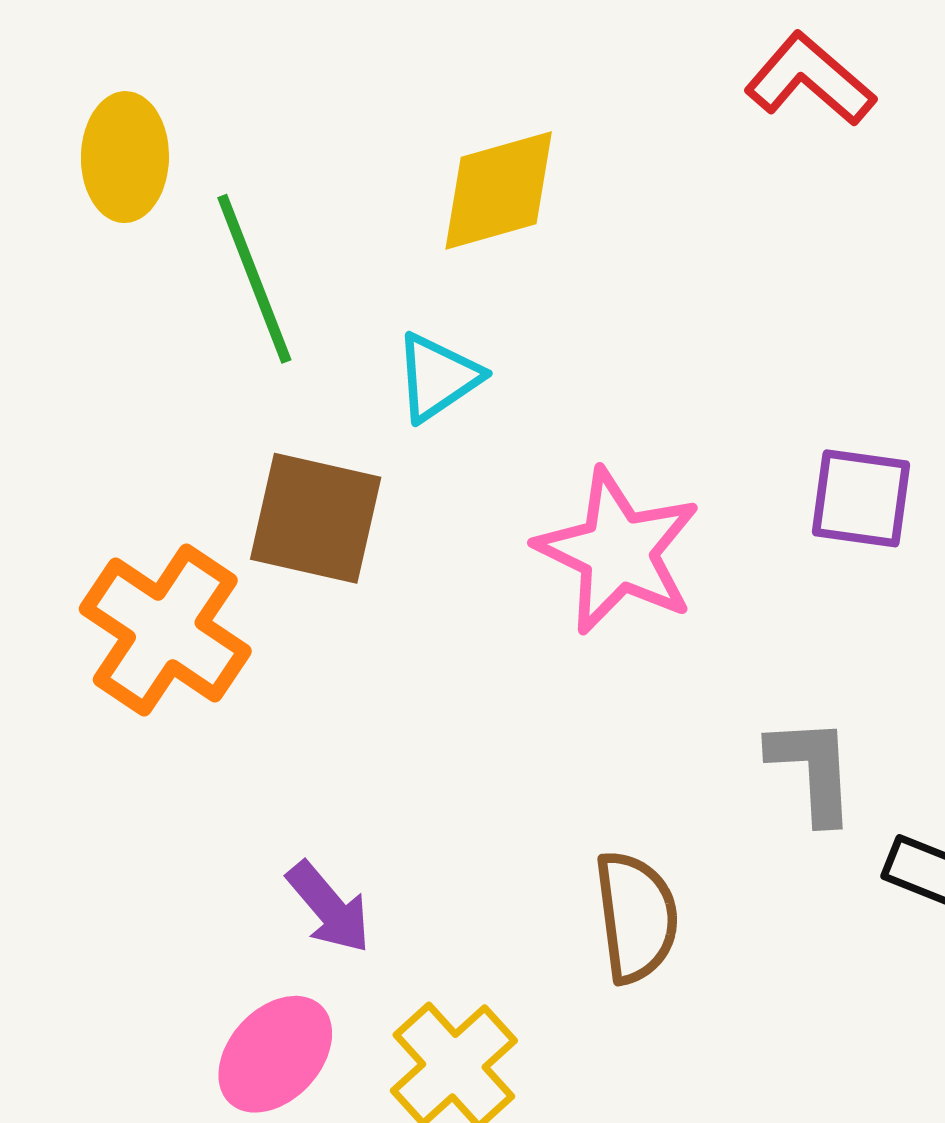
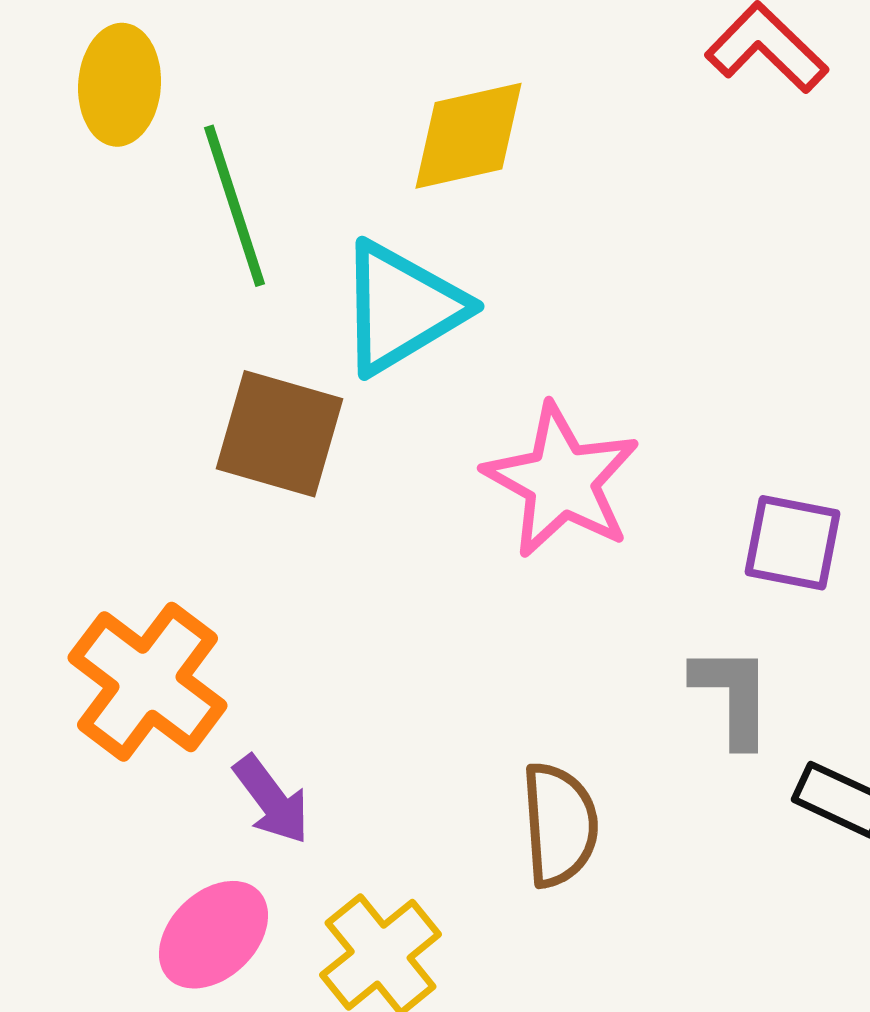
cyan triangle: (438, 377) -> (402, 308), size x1.6
purple square: (861, 498) -> (793, 543), moved
orange cross: (165, 630) -> (148, 682), moved

